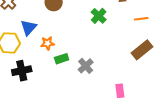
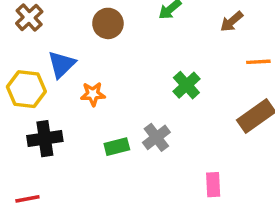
green cross: (99, 16) -> (186, 85), moved
green rectangle: (62, 59) -> (117, 147), moved

